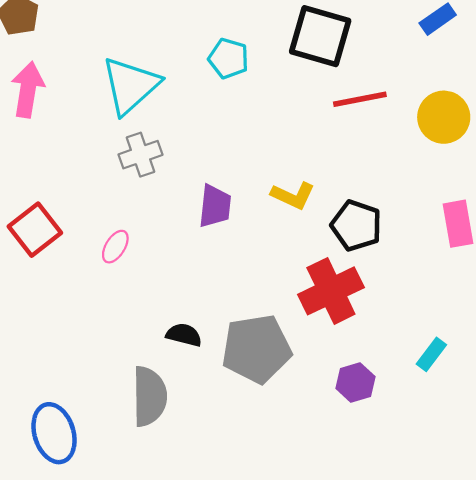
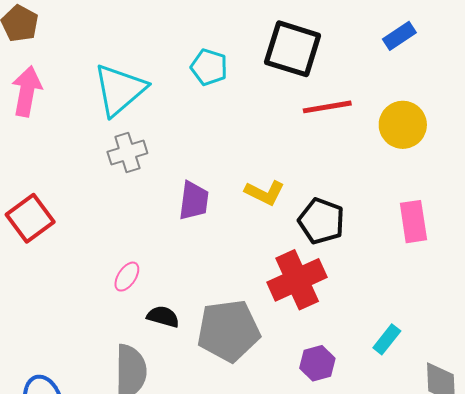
pink ellipse: (115, 247) -> (127, 277), moved

